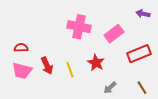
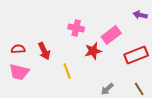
pink cross: (79, 27) -> (76, 28), size x0.7
red star: (96, 63) -> (93, 51), moved, turned 30
red arrow: (47, 66) -> (44, 51), moved

